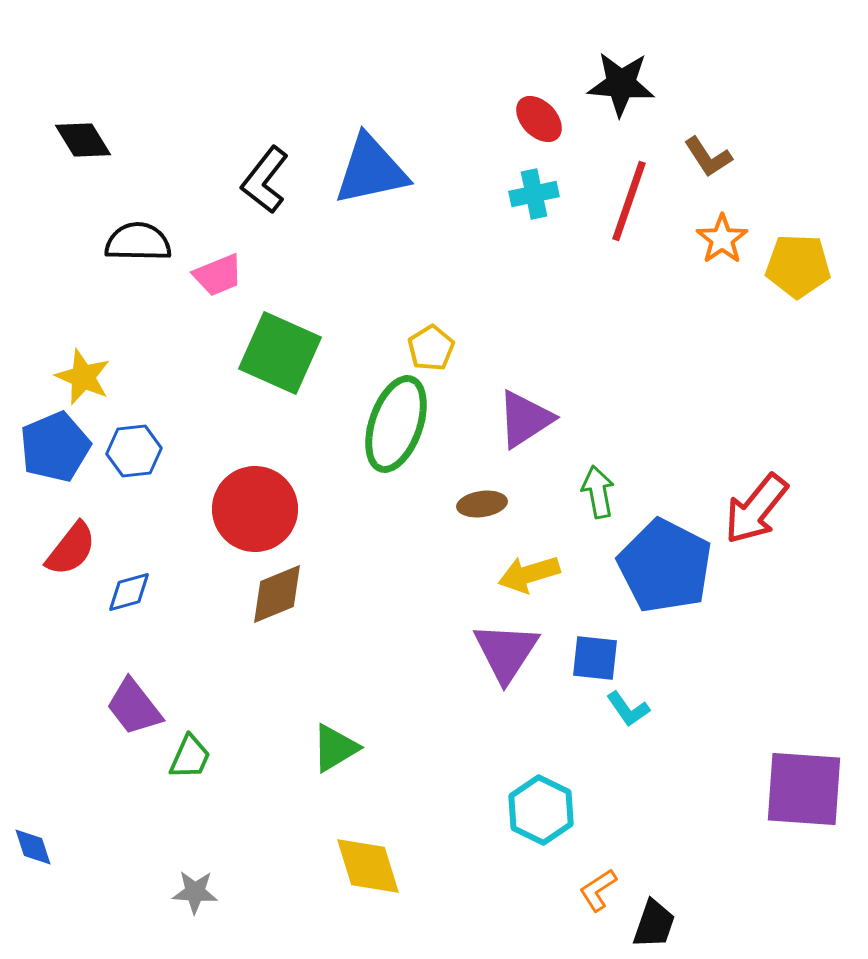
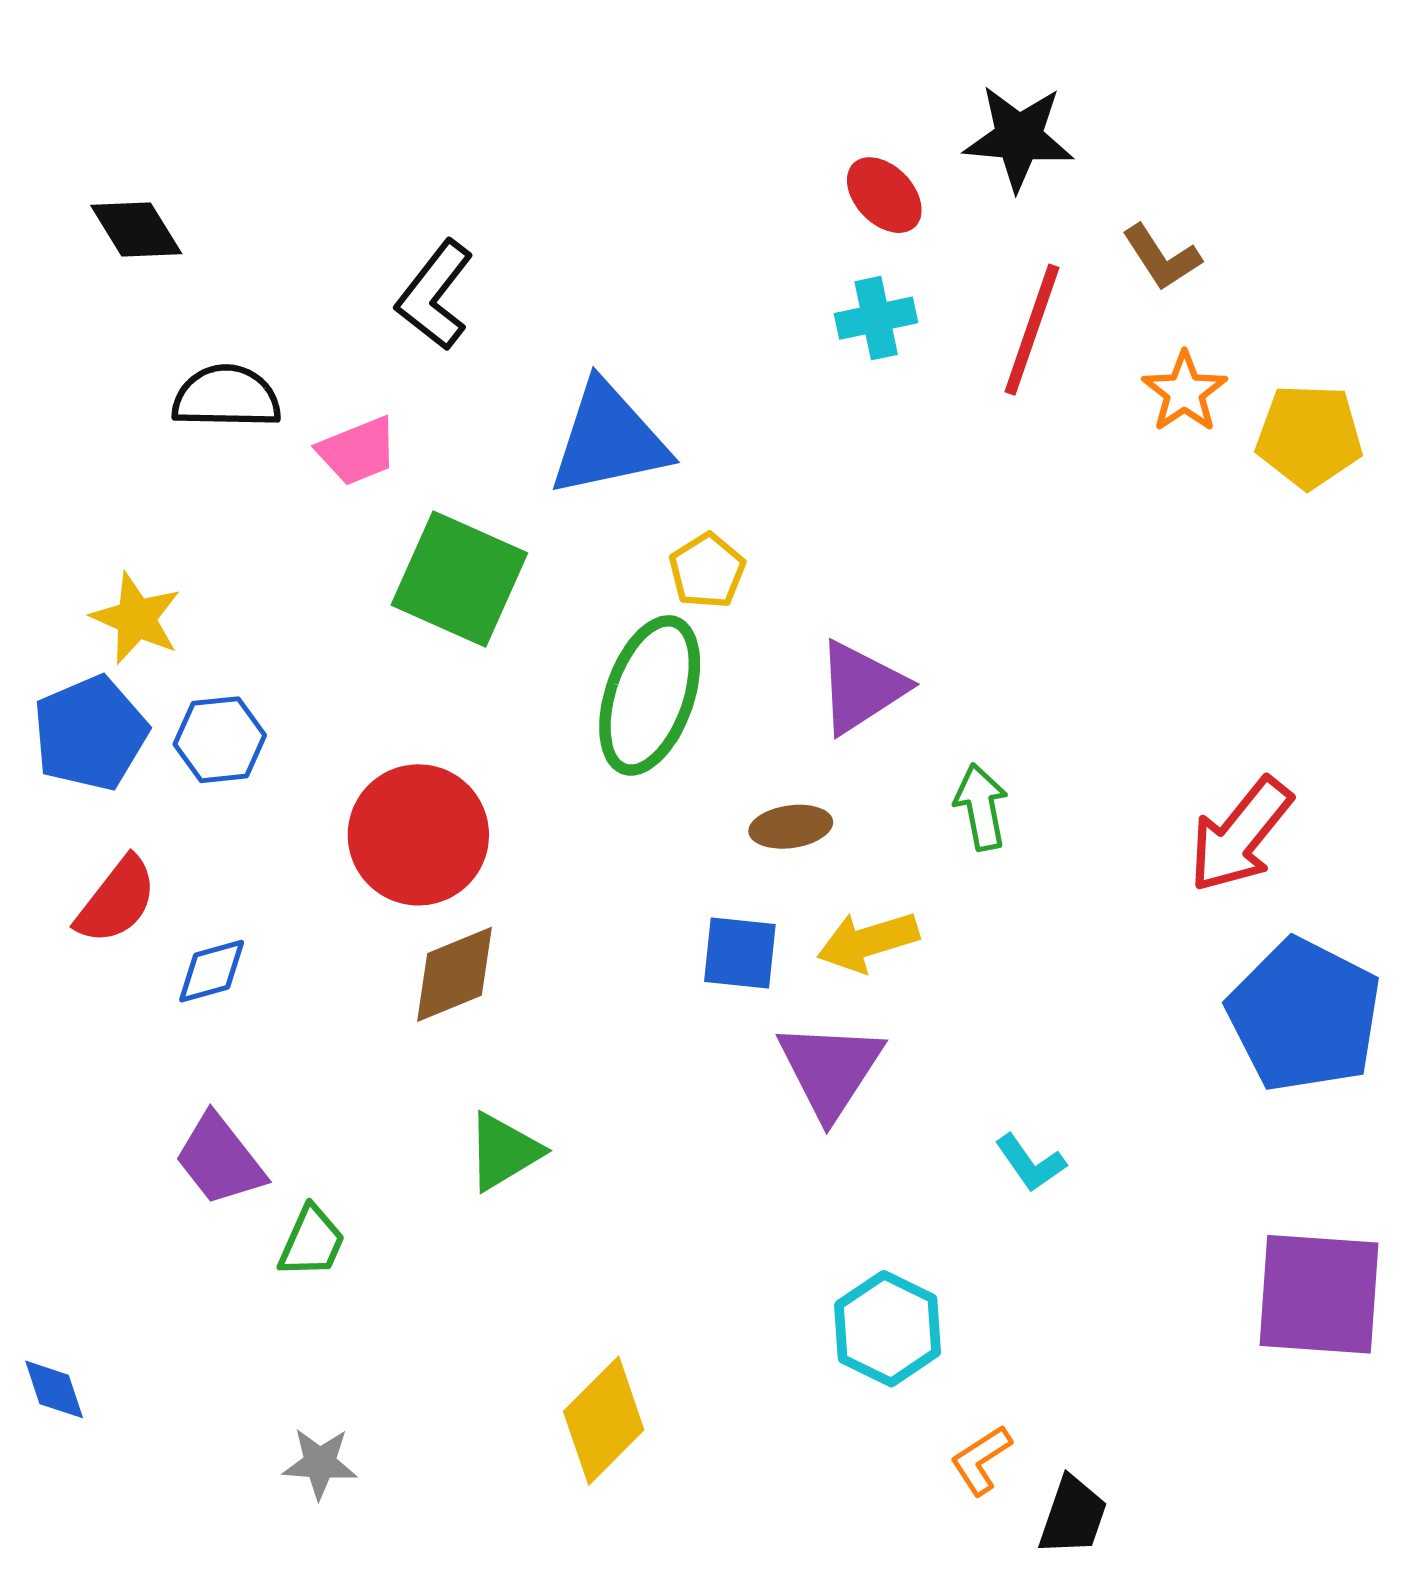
blue triangle: (371, 170) -> (609, 440), moved
blue pentagon: (665, 566) -> (1304, 1015), moved
blue square: (595, 658) -> (740, 953), moved
green triangle: (335, 748) -> (504, 1152), moved
yellow diamond: (368, 866) -> (604, 1421), turned 62

